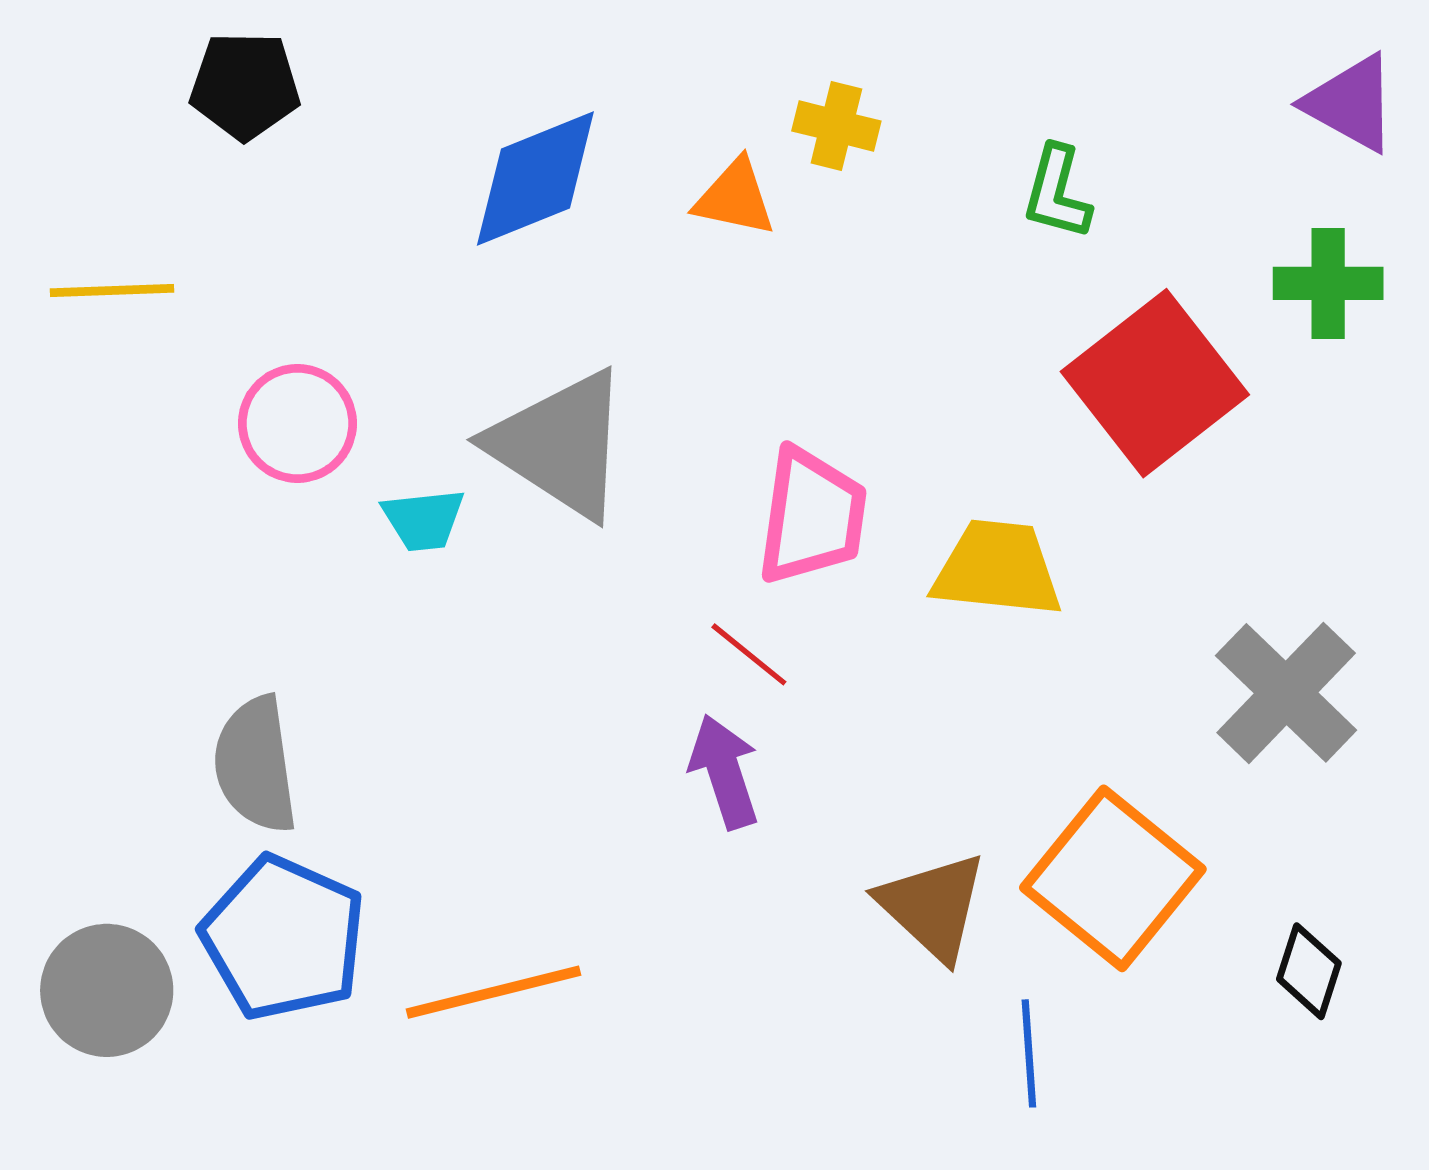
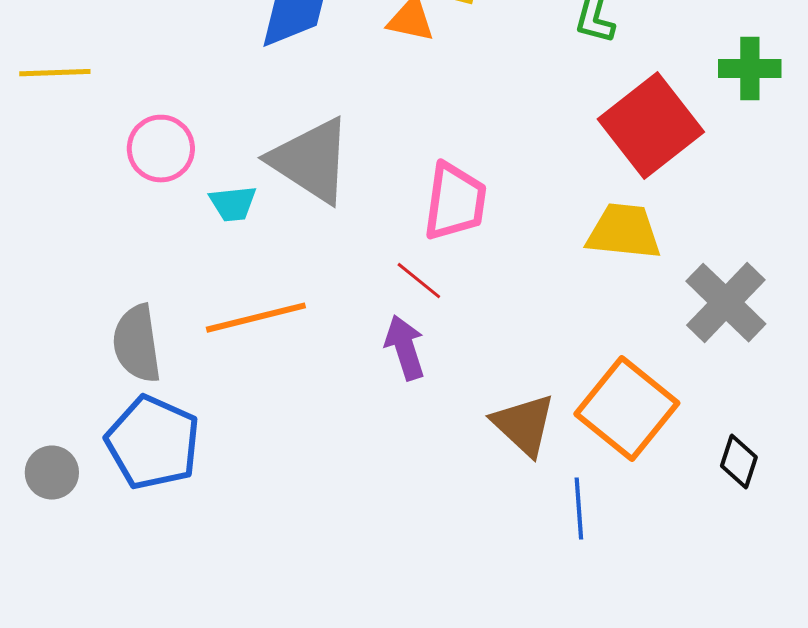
yellow trapezoid: (997, 569) -> (624, 232), moved
gray circle: (107, 990) -> (52, 473), size x0.7
orange line: (493, 992) -> (256, 318), moved

